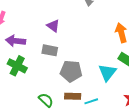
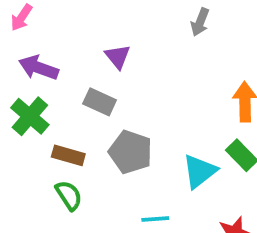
brown rectangle: (73, 96) -> (68, 155), moved

